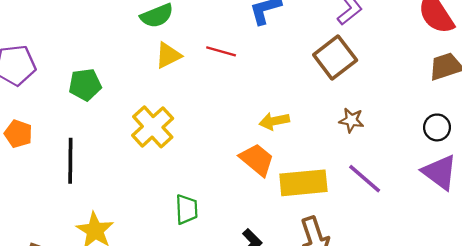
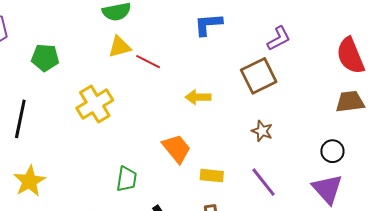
red line: (221, 51) -> (148, 62), moved
yellow arrow: (274, 121) -> (198, 97), moved
yellow rectangle: (303, 183) -> (212, 176), size x0.6
green trapezoid: (187, 209) -> (127, 179), moved

